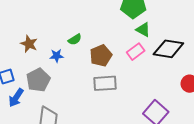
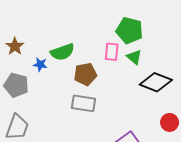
green semicircle: (75, 40) -> (62, 52), size x1.6
pink rectangle: (136, 52) -> (112, 52), moved, turned -60
gray pentagon: (38, 80) -> (16, 85), turned 30

